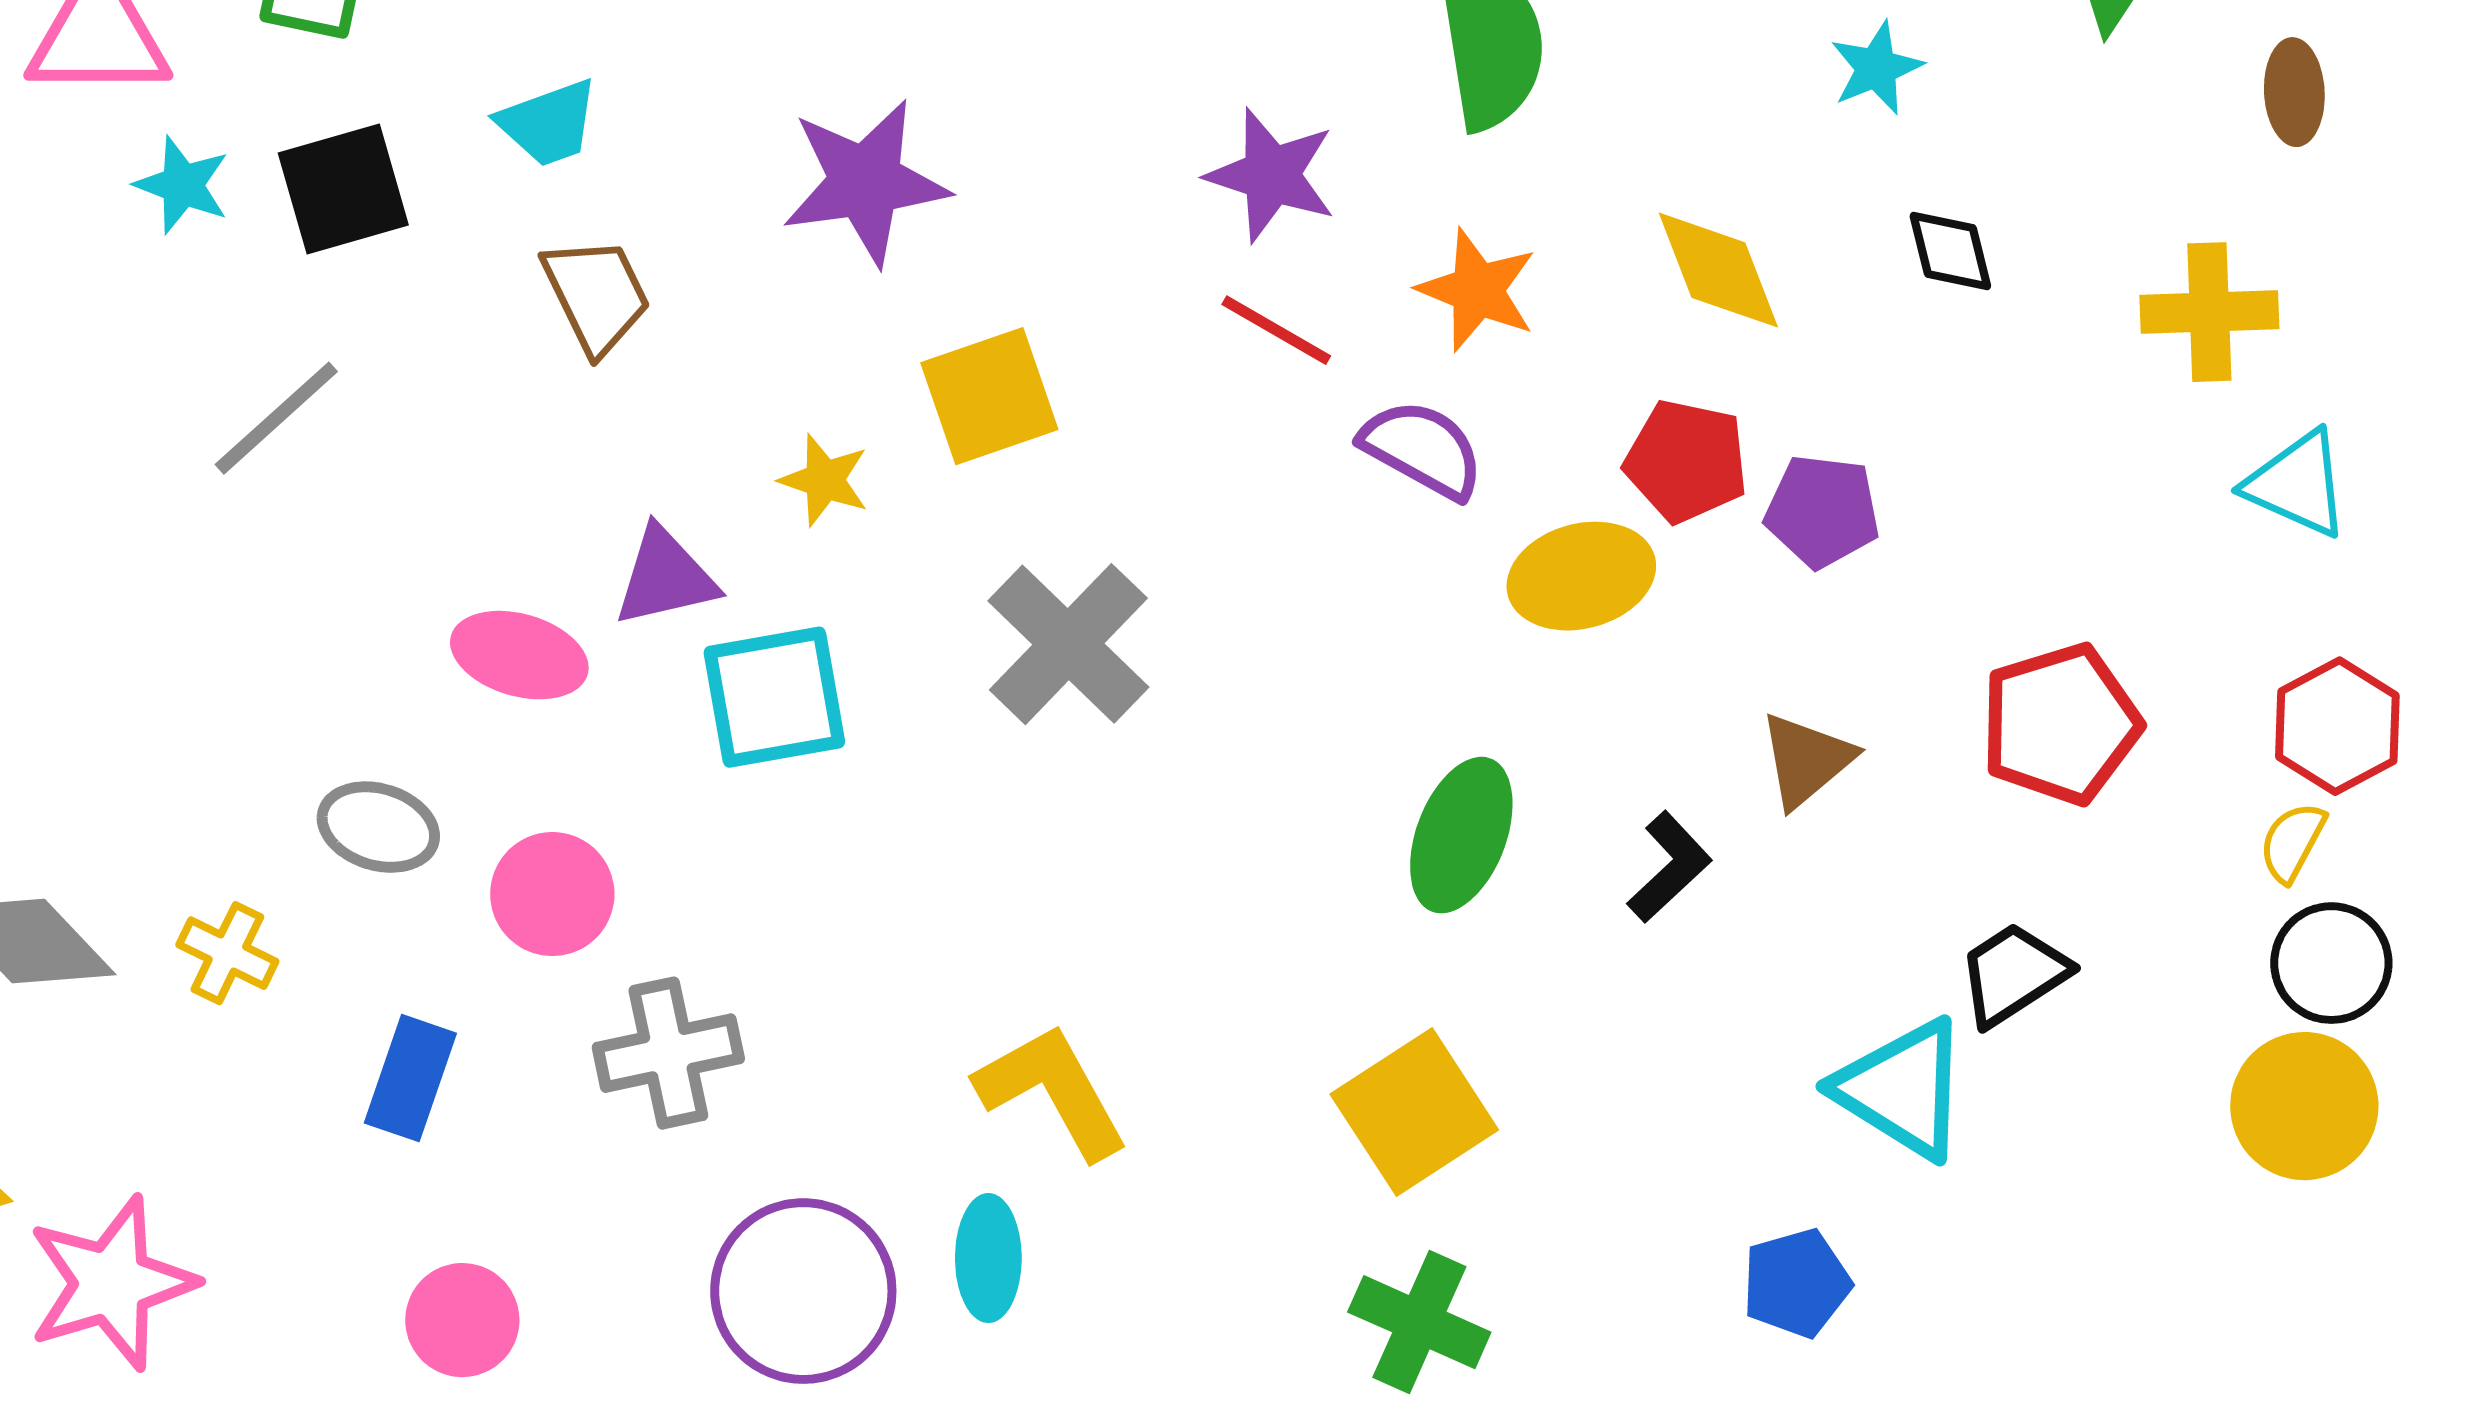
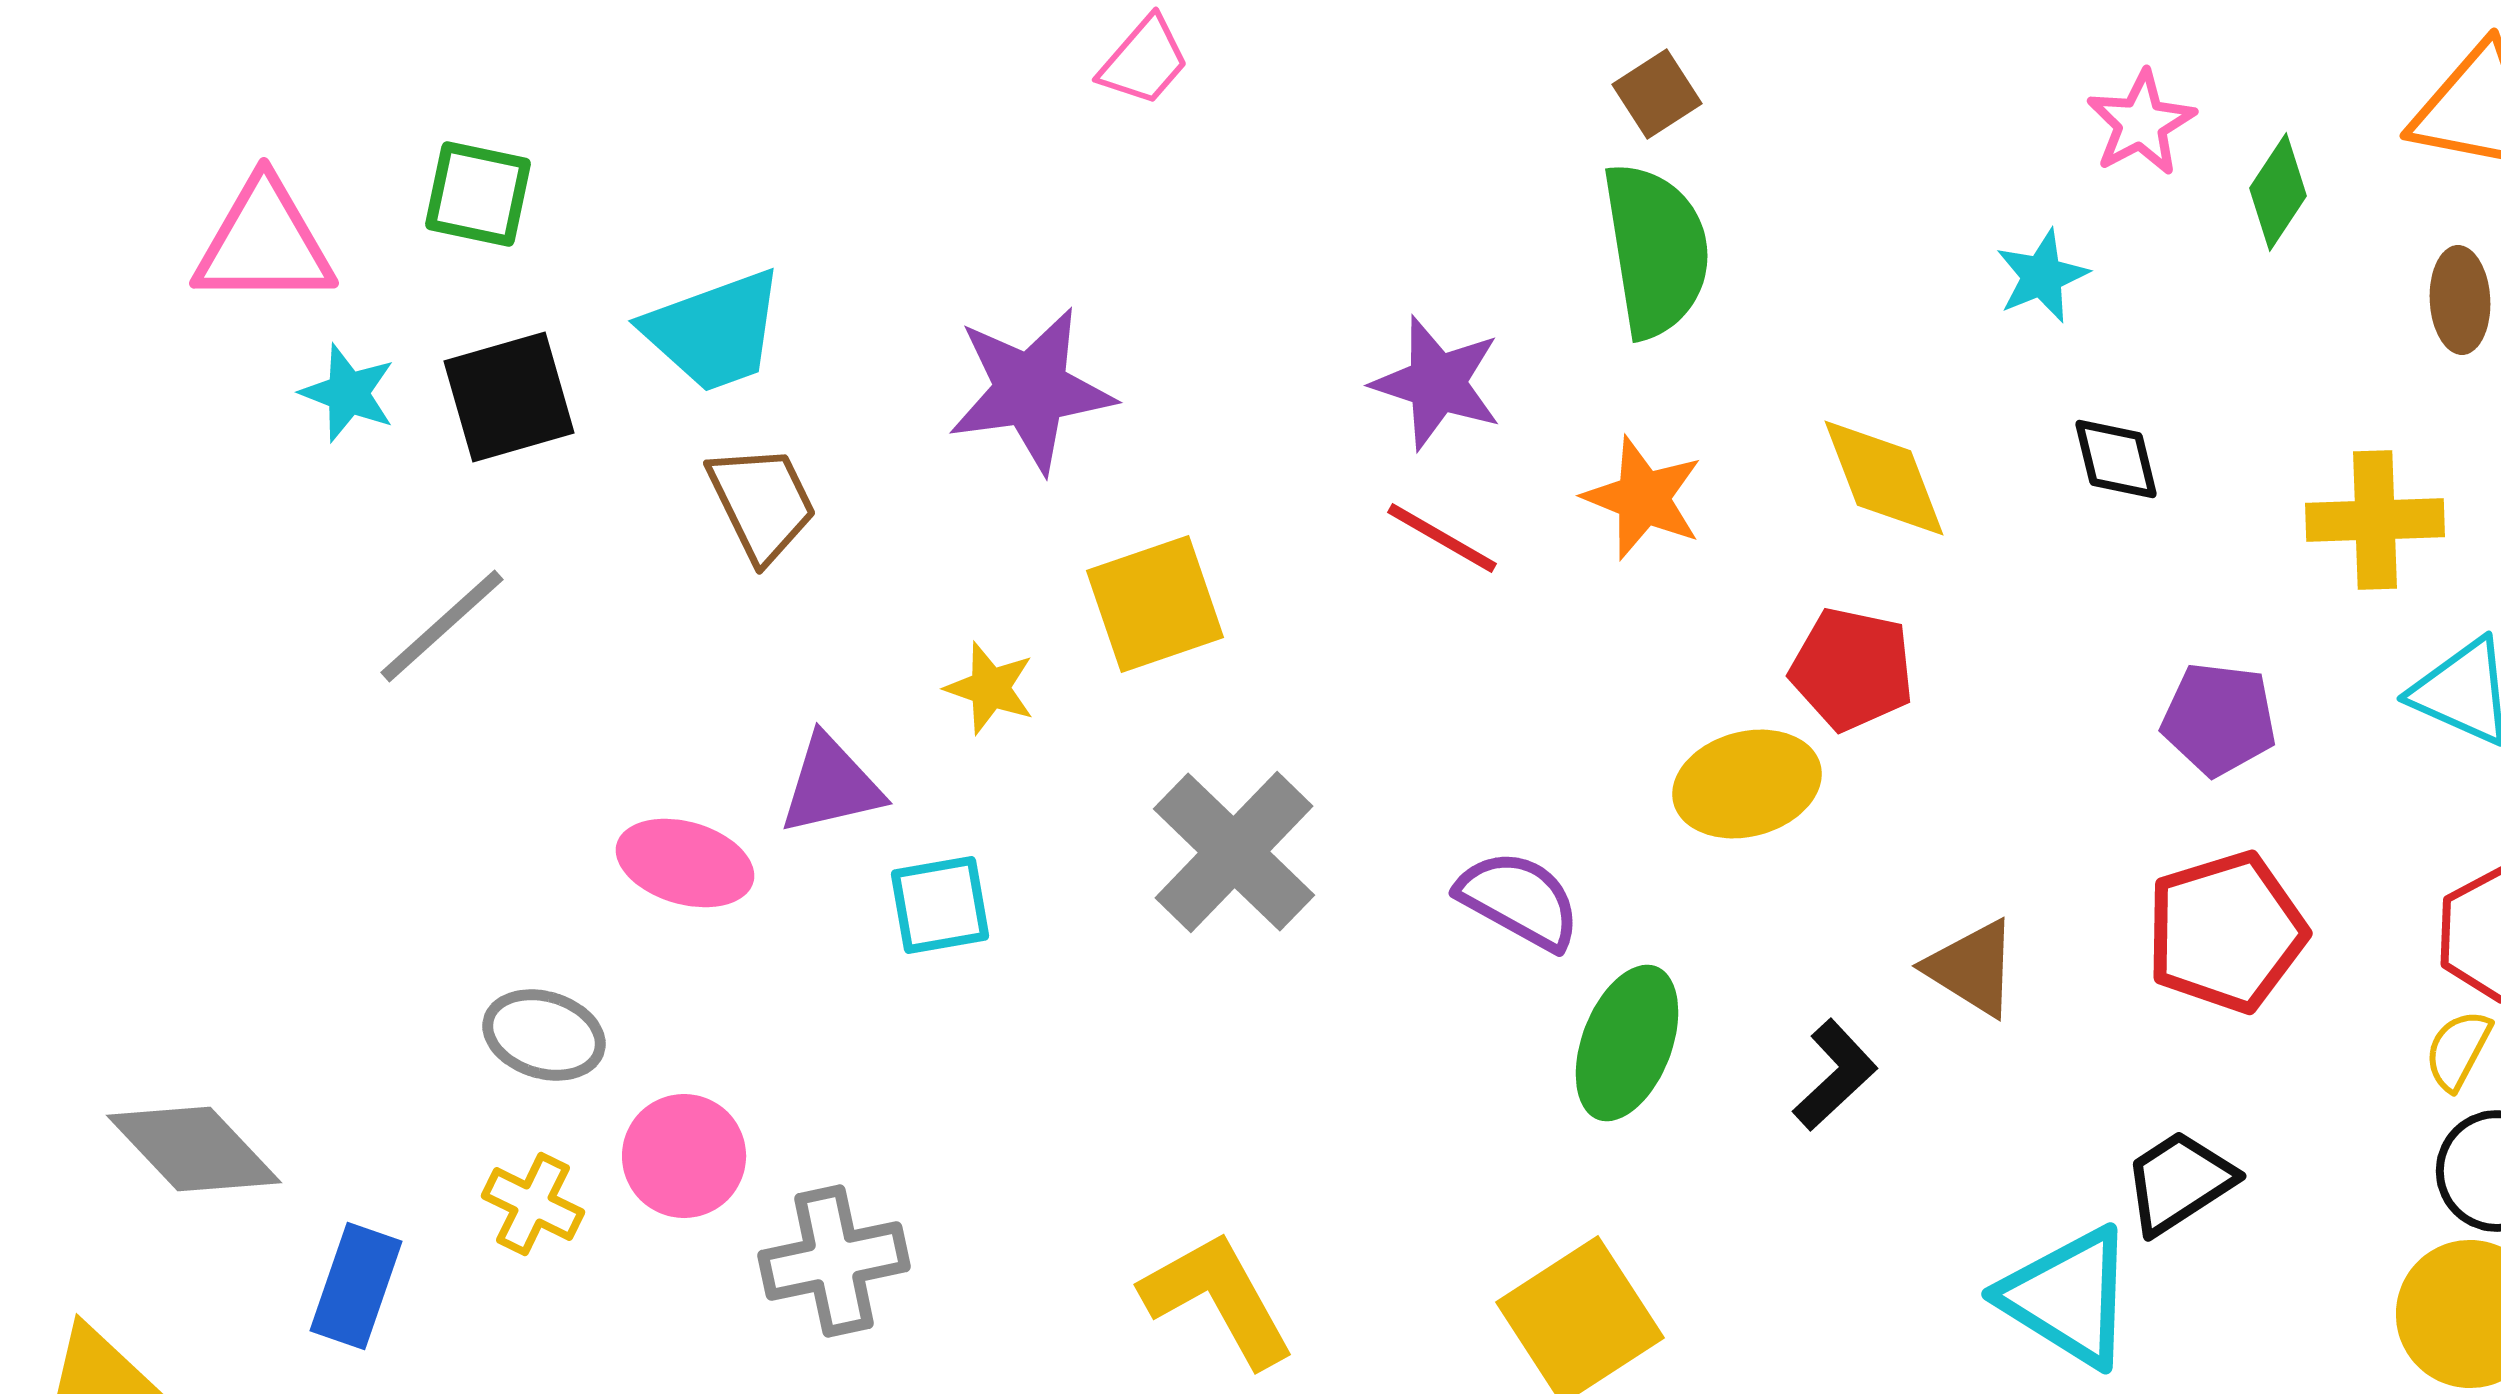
cyan trapezoid: (548, 123) -> (714, 331), size x1.4
purple semicircle: (1422, 449) -> (1519, 900), moved
purple pentagon: (1822, 511) -> (2219, 719), moved
cyan square: (774, 697) -> (940, 905), size x0.7
brown triangle: (1806, 760) -> (1972, 968), turned -48
pink circle: (552, 894) -> (684, 1156), moved
yellow cross: (227, 953) -> (533, 1204), moved
blue rectangle: (410, 1078) -> (356, 1286), moved

